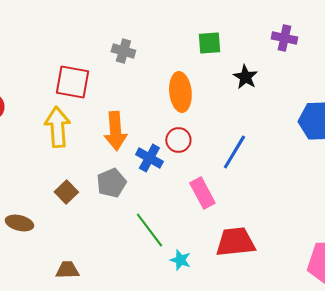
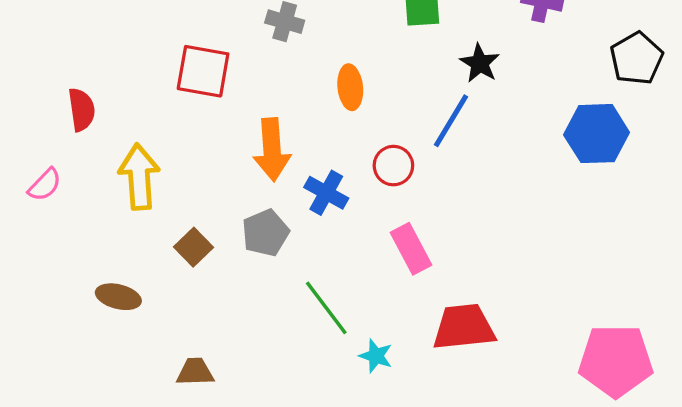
orange ellipse: (180, 92) -> (350, 87), moved, size x0.7
yellow arrow: (57, 127) -> (139, 177), moved
red circle: (178, 140) -> (393, 166), moved
blue line: (234, 152) -> (451, 121), moved

